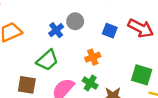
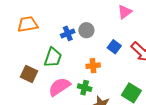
green trapezoid: (47, 60) -> (53, 57), turned -45
green cross: (90, 83) -> (85, 88), turned -32

